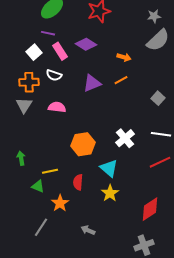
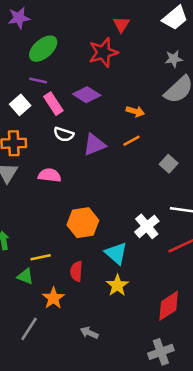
white semicircle: (54, 75) -> (64, 134), moved
gray square: (158, 98) -> (169, 164), moved
white cross: (125, 138) -> (147, 226), moved

